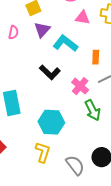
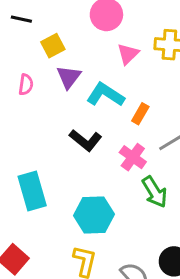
pink triangle: (82, 18) -> (128, 54), turned -49
orange rectangle: (96, 57) -> (140, 114), moved, turned 32

